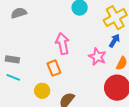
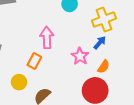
orange rectangle: (54, 68) -> (34, 61), turned 42

